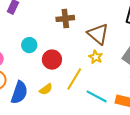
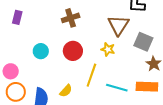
brown triangle: (98, 34) -> (119, 25), moved, turned 35
red circle: (52, 60) -> (73, 51), moved

